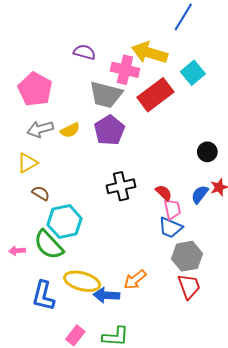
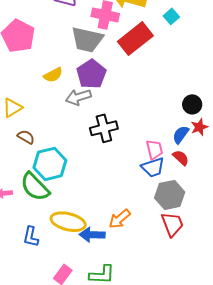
cyan square: (193, 73) -> (171, 16), size x0.7
gray arrow: (40, 129) -> (78, 97), moved
black circle: (207, 152) -> (192, 104), moved
red semicircle: (164, 193) -> (181, 158), moved
blue trapezoid: (170, 228) -> (153, 167), turned -40
blue L-shape: (43, 296) -> (31, 237), size x0.7

